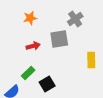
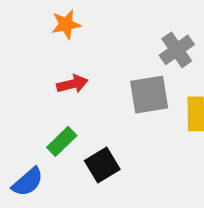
gray cross: (75, 19) -> (177, 50), moved
gray square: (59, 39) -> (149, 95), moved

